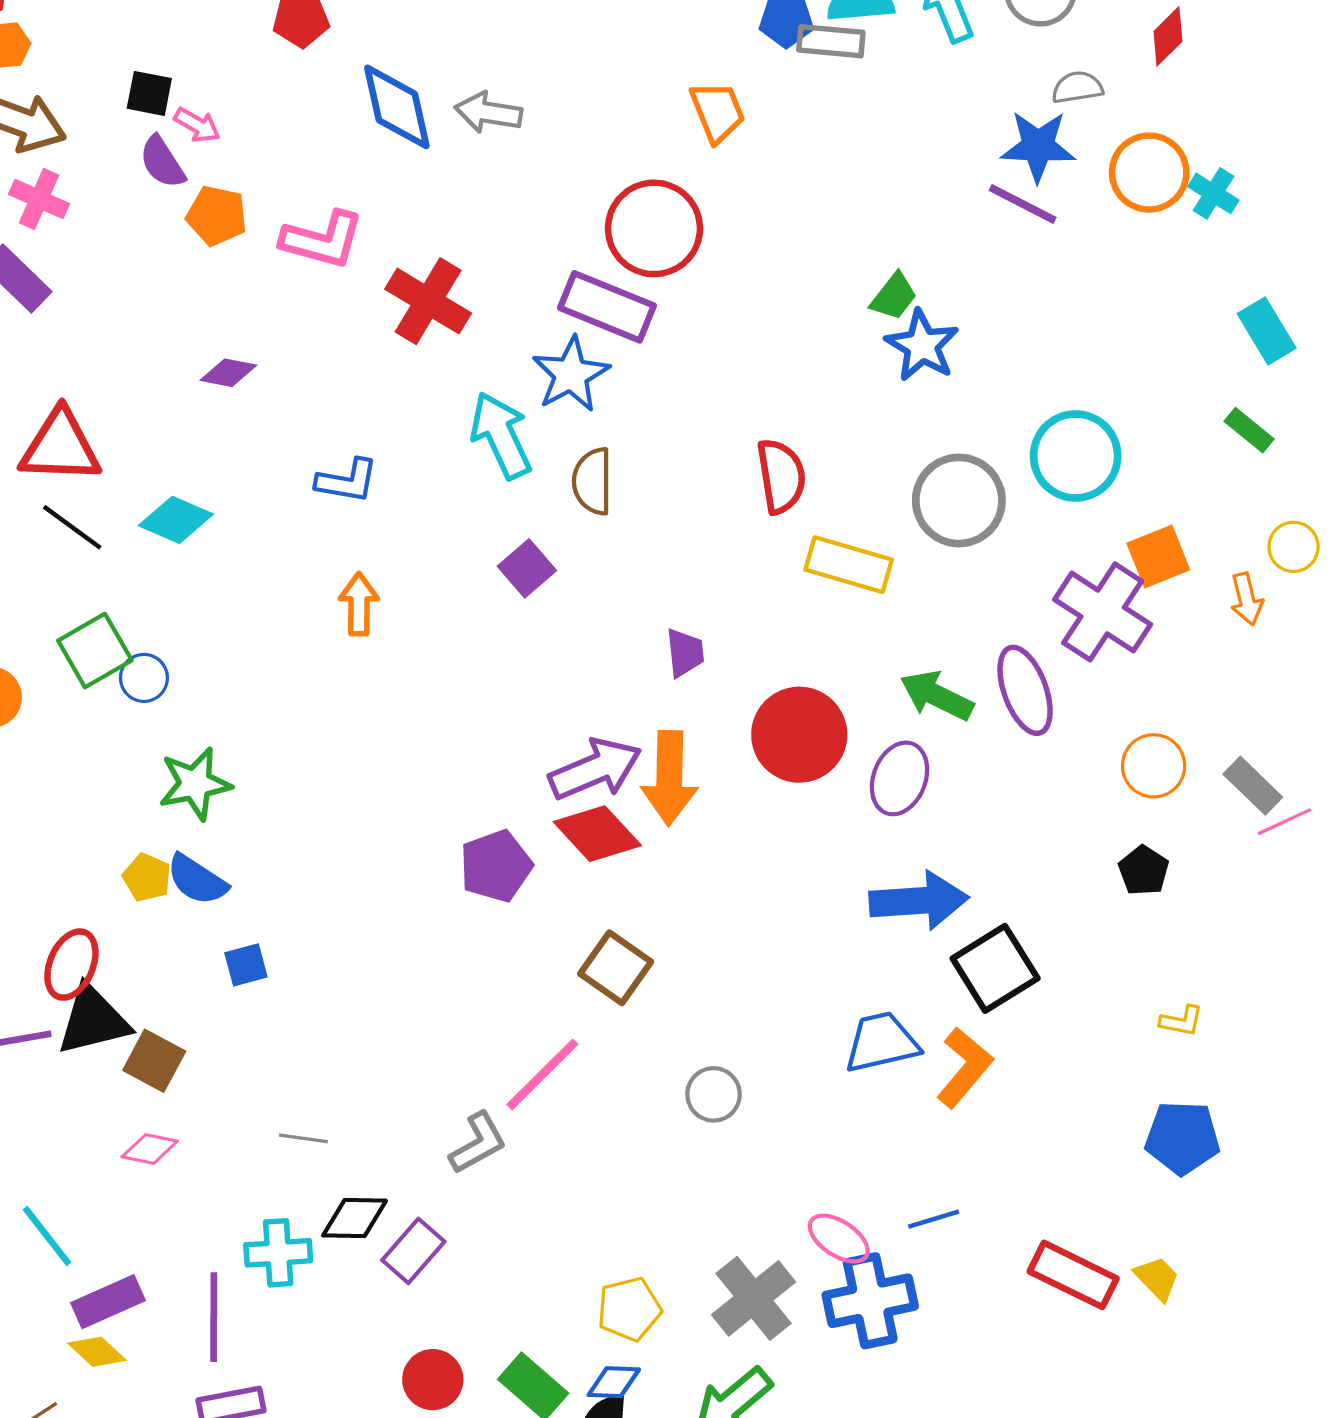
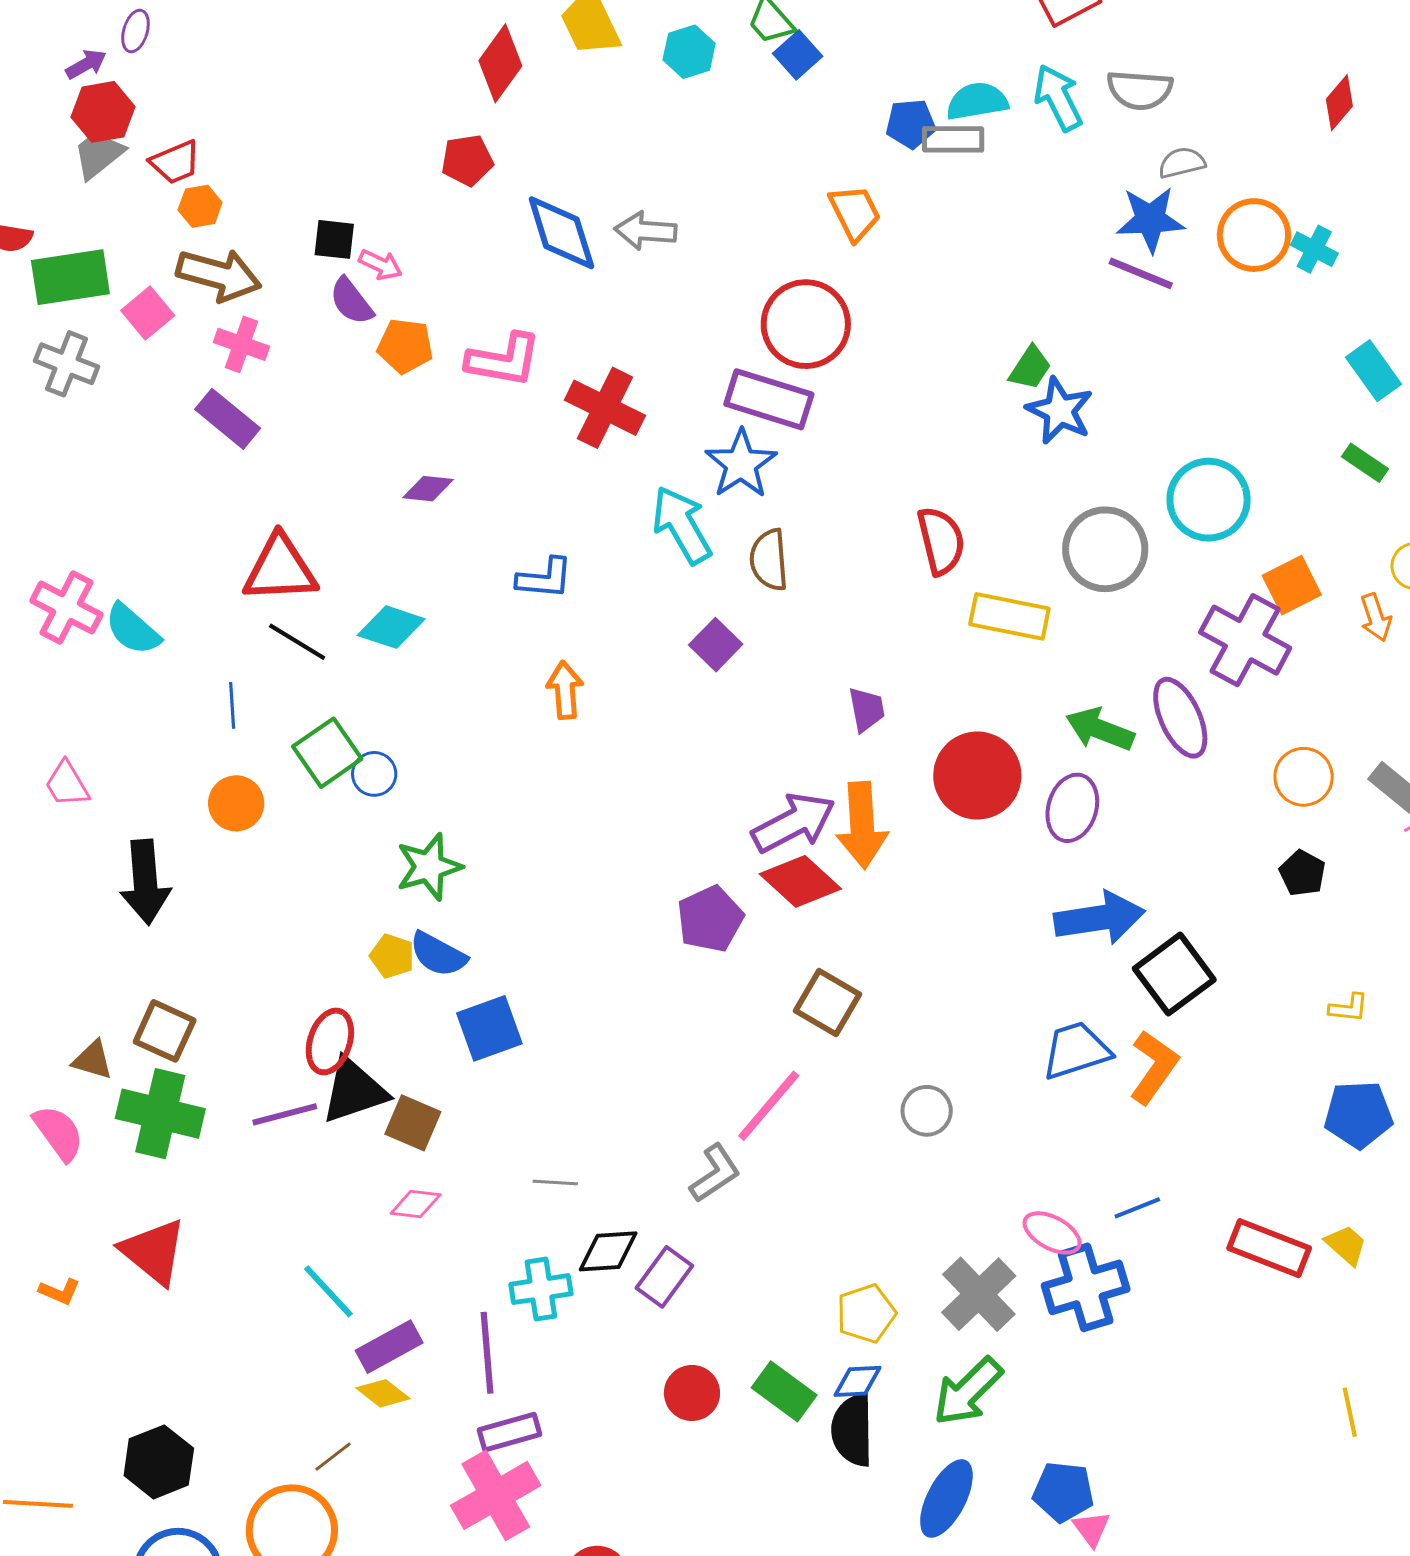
red diamond: (1168, 36) -> (1339, 103), moved
blue square: (246, 965) -> (489, 1028), size x1.6

